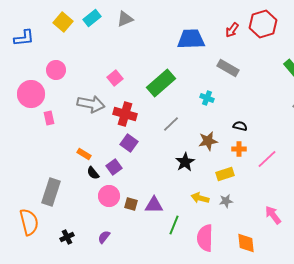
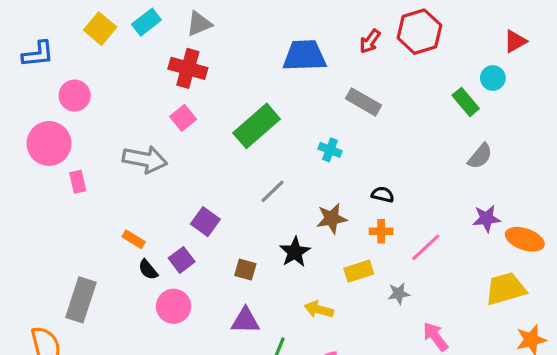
pink circle: (56, 70) -> (75, 96), moved
red cross: (125, 114) -> (188, 68), moved
gray star: (226, 201) -> (399, 294), moved
brown square: (131, 204) -> (245, 270), moved

